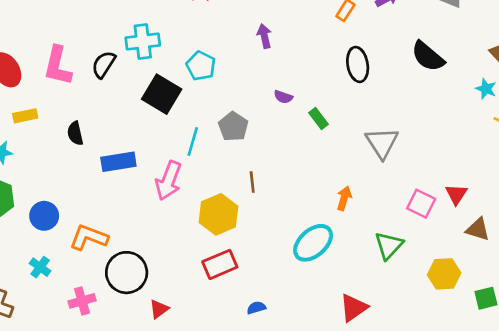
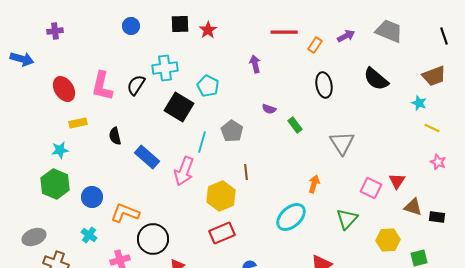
blue rectangle: (118, 162) -> (147, 157), turned 50

